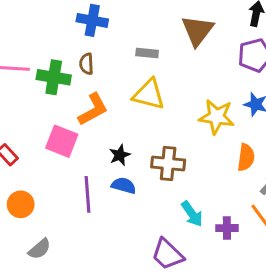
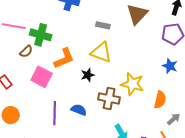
brown semicircle: (86, 64) -> (26, 51), moved, turned -136
yellow star: (217, 117) -> (132, 84), moved
black star: (120, 155) -> (88, 75), moved

